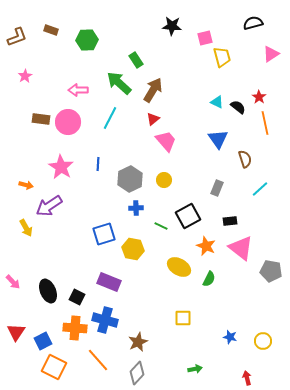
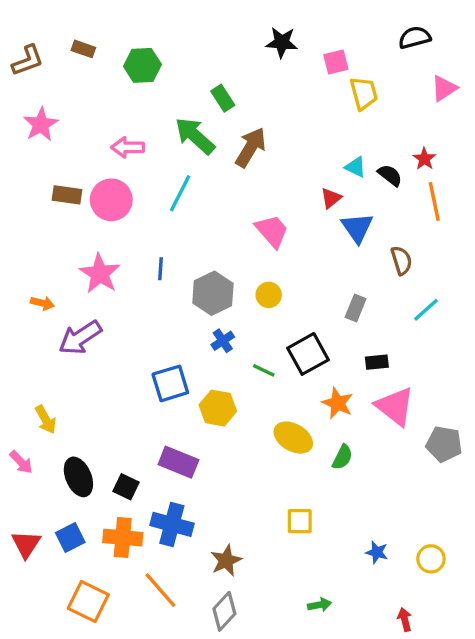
pink star: (25, 76) -> (41, 124), size x1.5
red triangle: (153, 119) -> (331, 198), moved
blue cross: (136, 208) -> (223, 341), turned -32
yellow arrow: (26, 228) -> (46, 420), moved
blue square: (43, 341) -> (70, 538), moved

